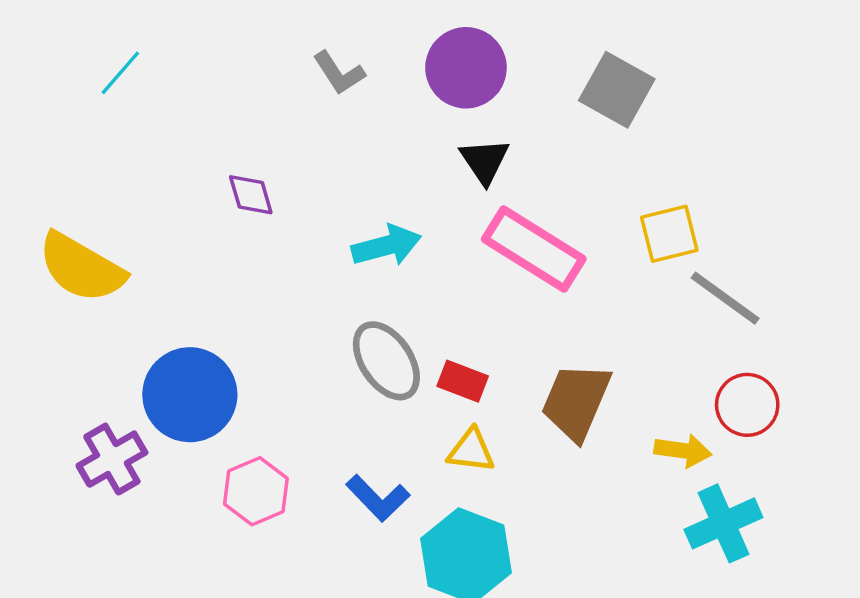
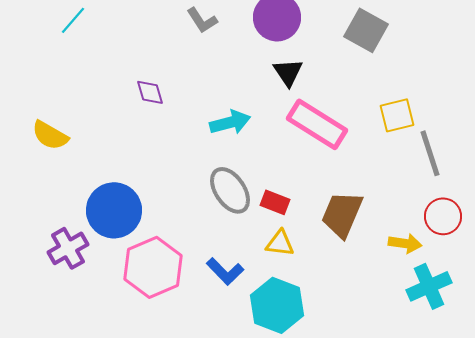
yellow semicircle: (81, 268) -> (50, 135), size x0.7
gray line: (725, 298) -> (430, 153), turned 36
pink hexagon: (256, 491) -> (153, 267), size x1.5

